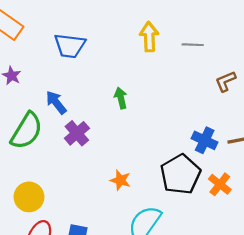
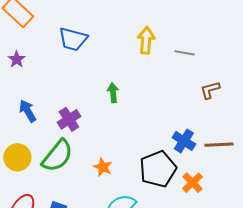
blue arrow: (56, 102) -> (28, 111), moved
green semicircle: (27, 131) -> (57, 156), moved
yellow circle: (29, 197) -> (17, 157), moved

